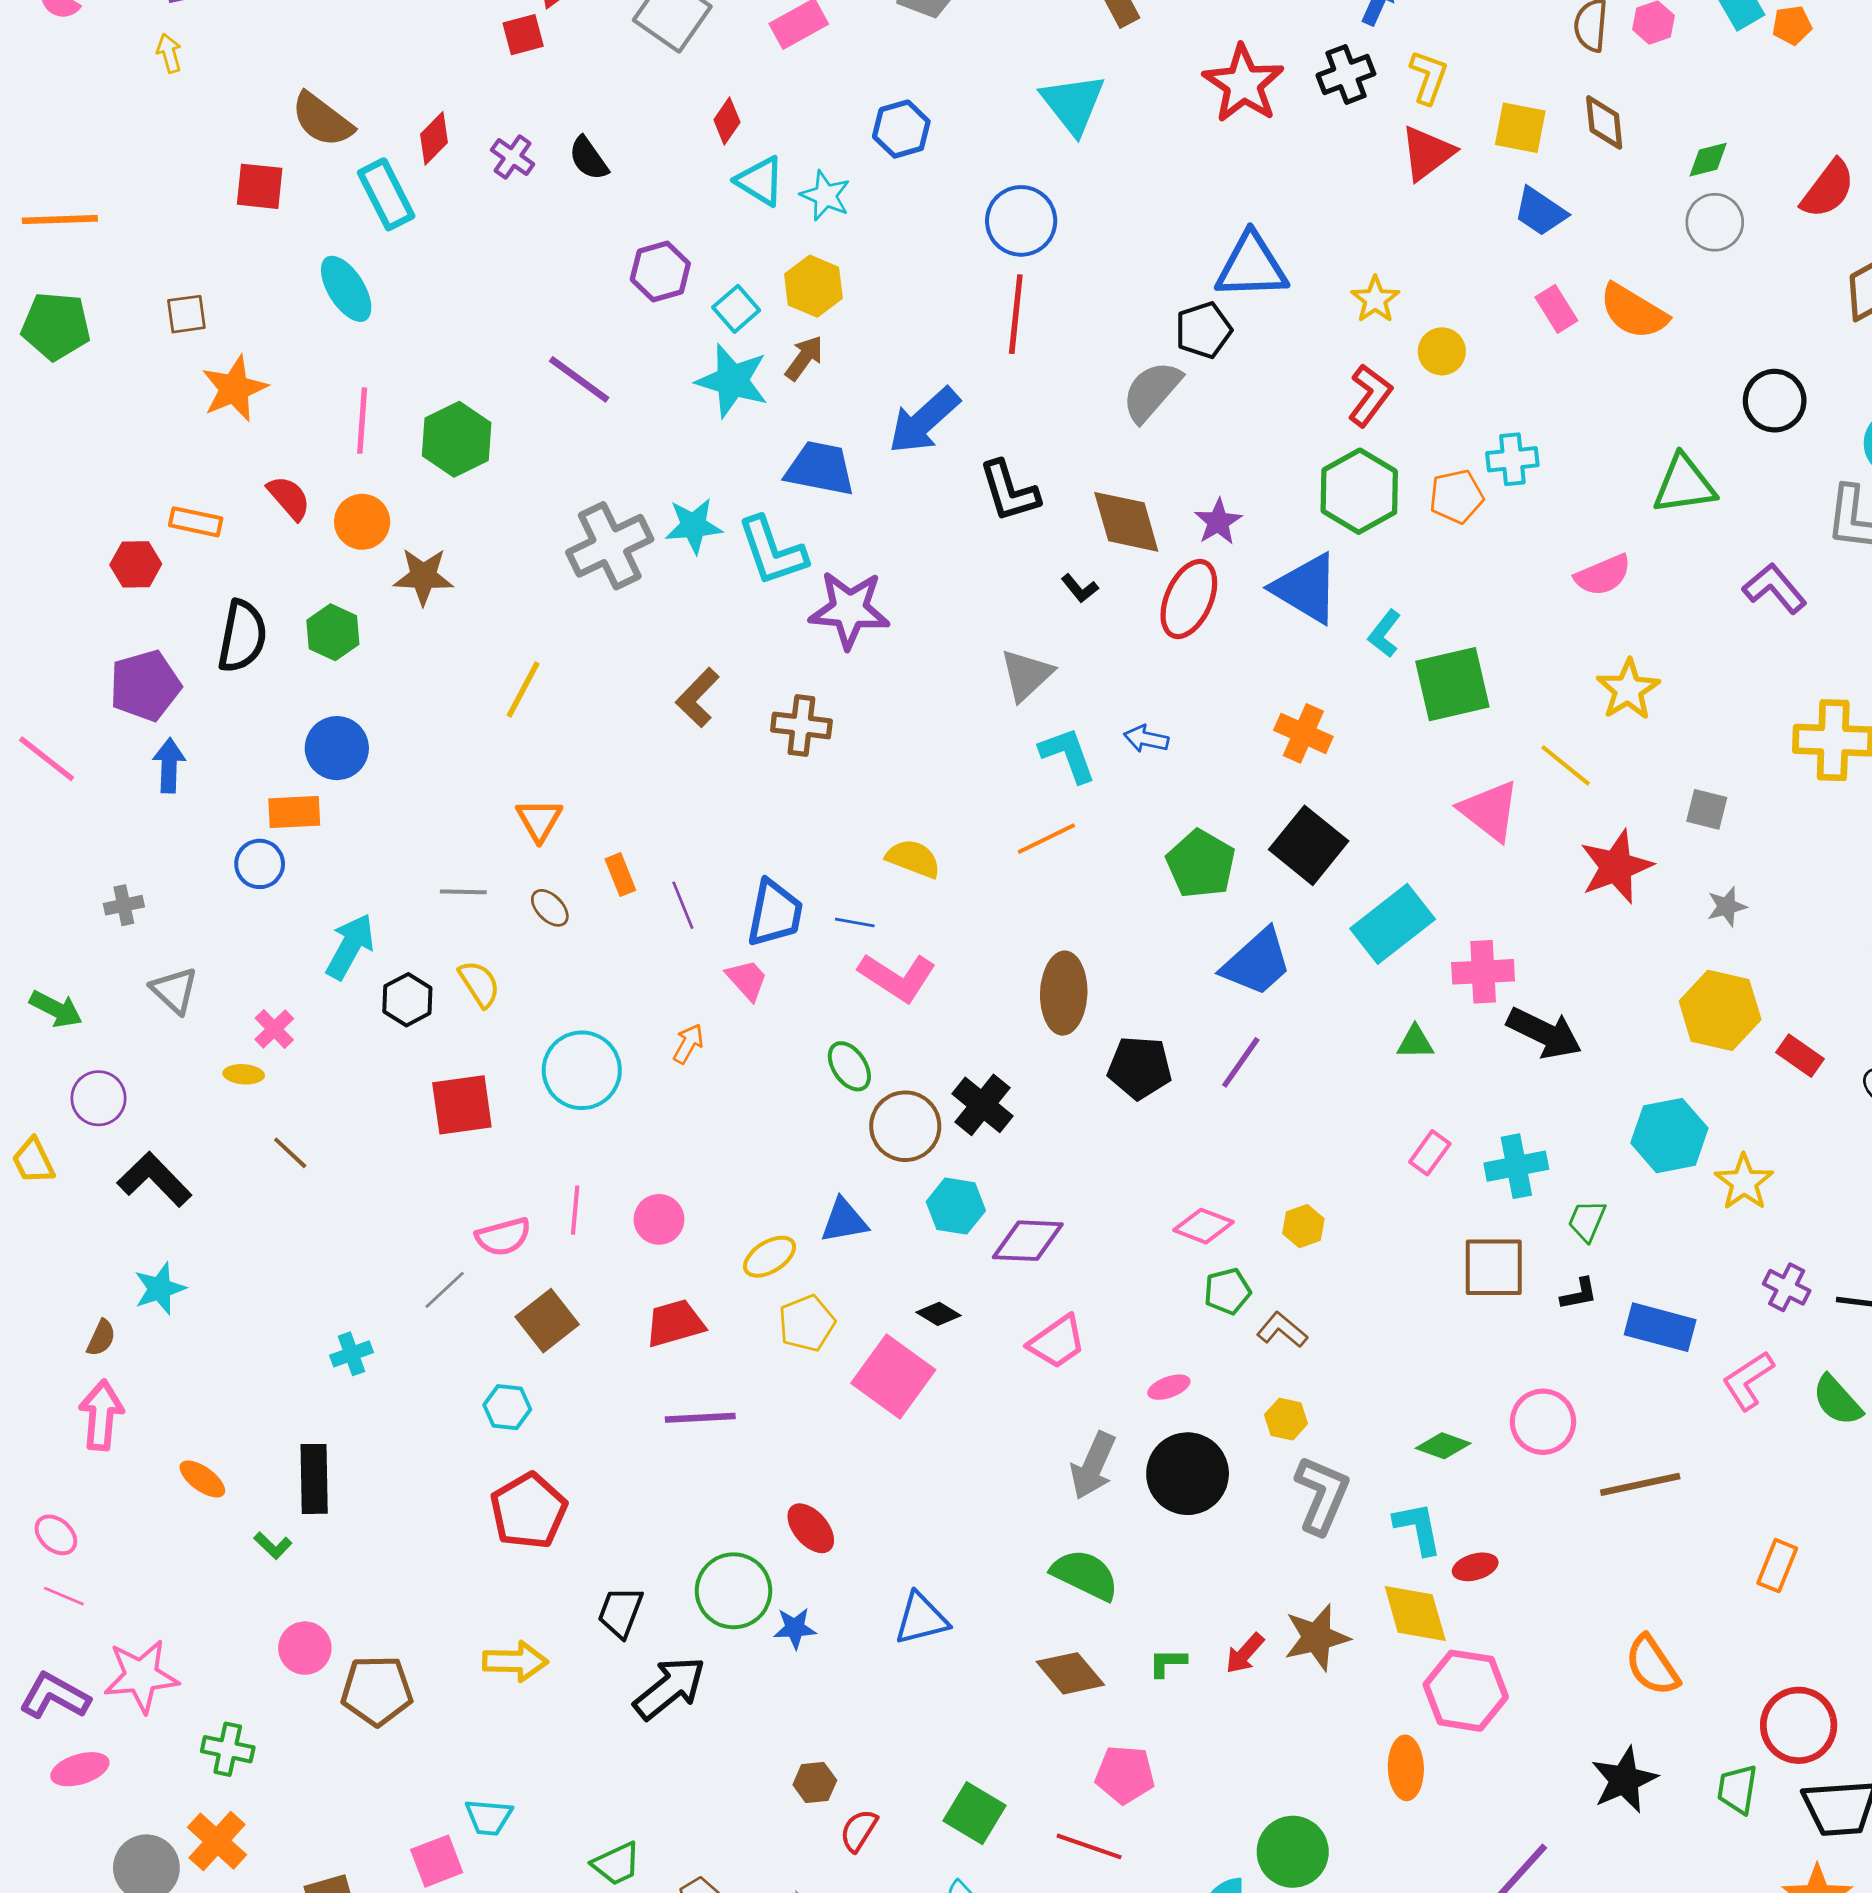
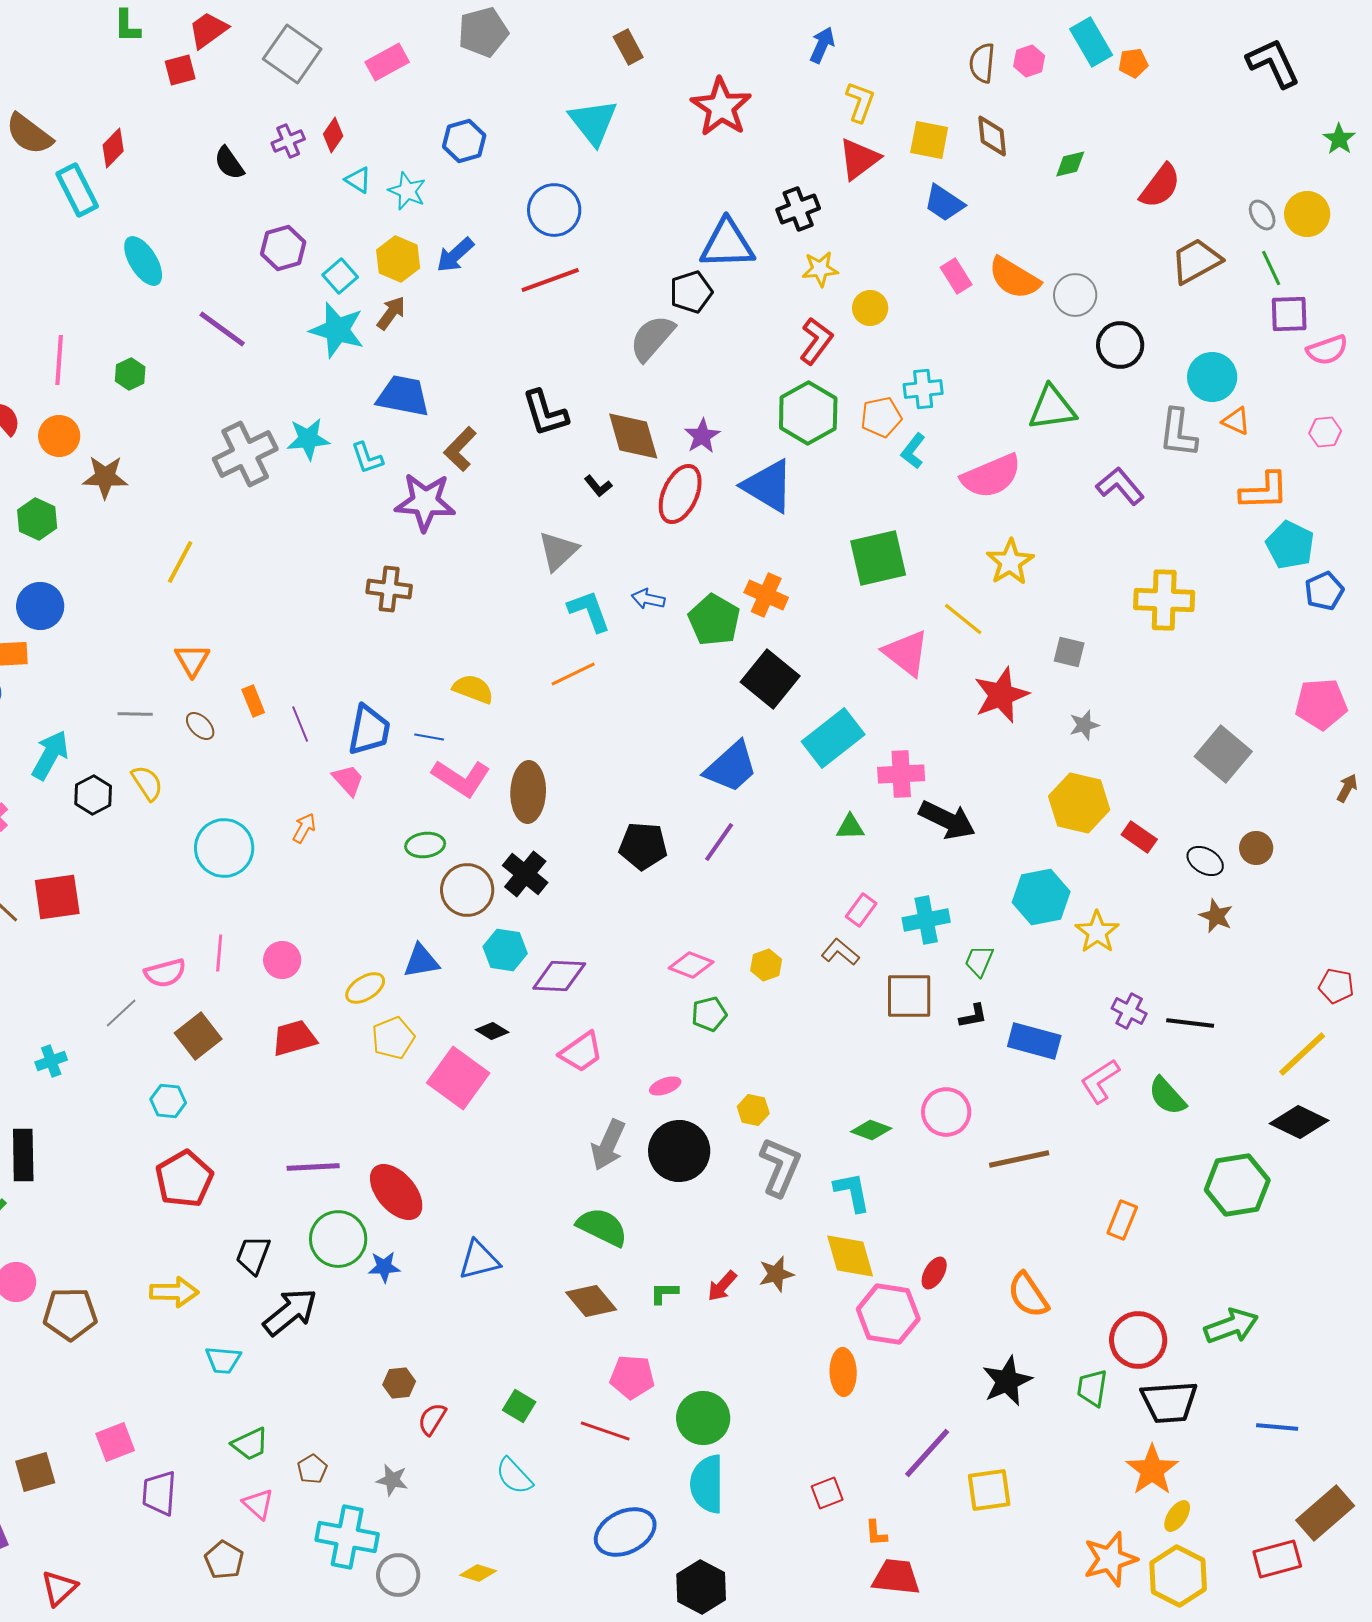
black cross: (1346, 74) -> (798, 209), moved
purple cross: (513, 157) -> (288, 141), moved, turned 32
cyan triangle: (760, 181) -> (358, 180), size x0.7
gray circle: (1715, 222) -> (1075, 295), moved
cyan ellipse: (346, 289) -> (143, 261), moved
yellow star: (1375, 299) -> (820, 269), turned 30
red line: (1016, 314) -> (550, 280), turned 64
blue arrow: (924, 421) -> (455, 255), moved, size x0.7
green hexagon: (457, 439) -> (130, 374), size x0.6
cyan L-shape: (772, 551) -> (367, 458), size x0.6
pink semicircle: (1603, 575) -> (991, 476), size x1.4
cyan L-shape: (1385, 634) -> (913, 451), moved
brown L-shape: (698, 698) -> (460, 449), moved
green pentagon: (1201, 864) -> (714, 620), moved
brown ellipse: (1064, 993) -> (528, 792), moved
green ellipse: (849, 1066) -> (425, 845), turned -63
red square: (462, 1105) -> (57, 897), moved
brown L-shape: (1282, 1330) -> (840, 952), moved
purple line: (700, 1418) -> (313, 1167), moved
red ellipse: (811, 1528) -> (396, 1192), size x1.5
red ellipse: (1475, 1567) -> (934, 1273), moved, turned -44
brown star: (1317, 1637) -> (776, 1274), size x0.7
green square: (975, 1813) -> (519, 1406), size x0.7
cyan trapezoid: (489, 1817) -> (223, 1360), moved
green circle: (1293, 1852) -> (703, 1418), moved

